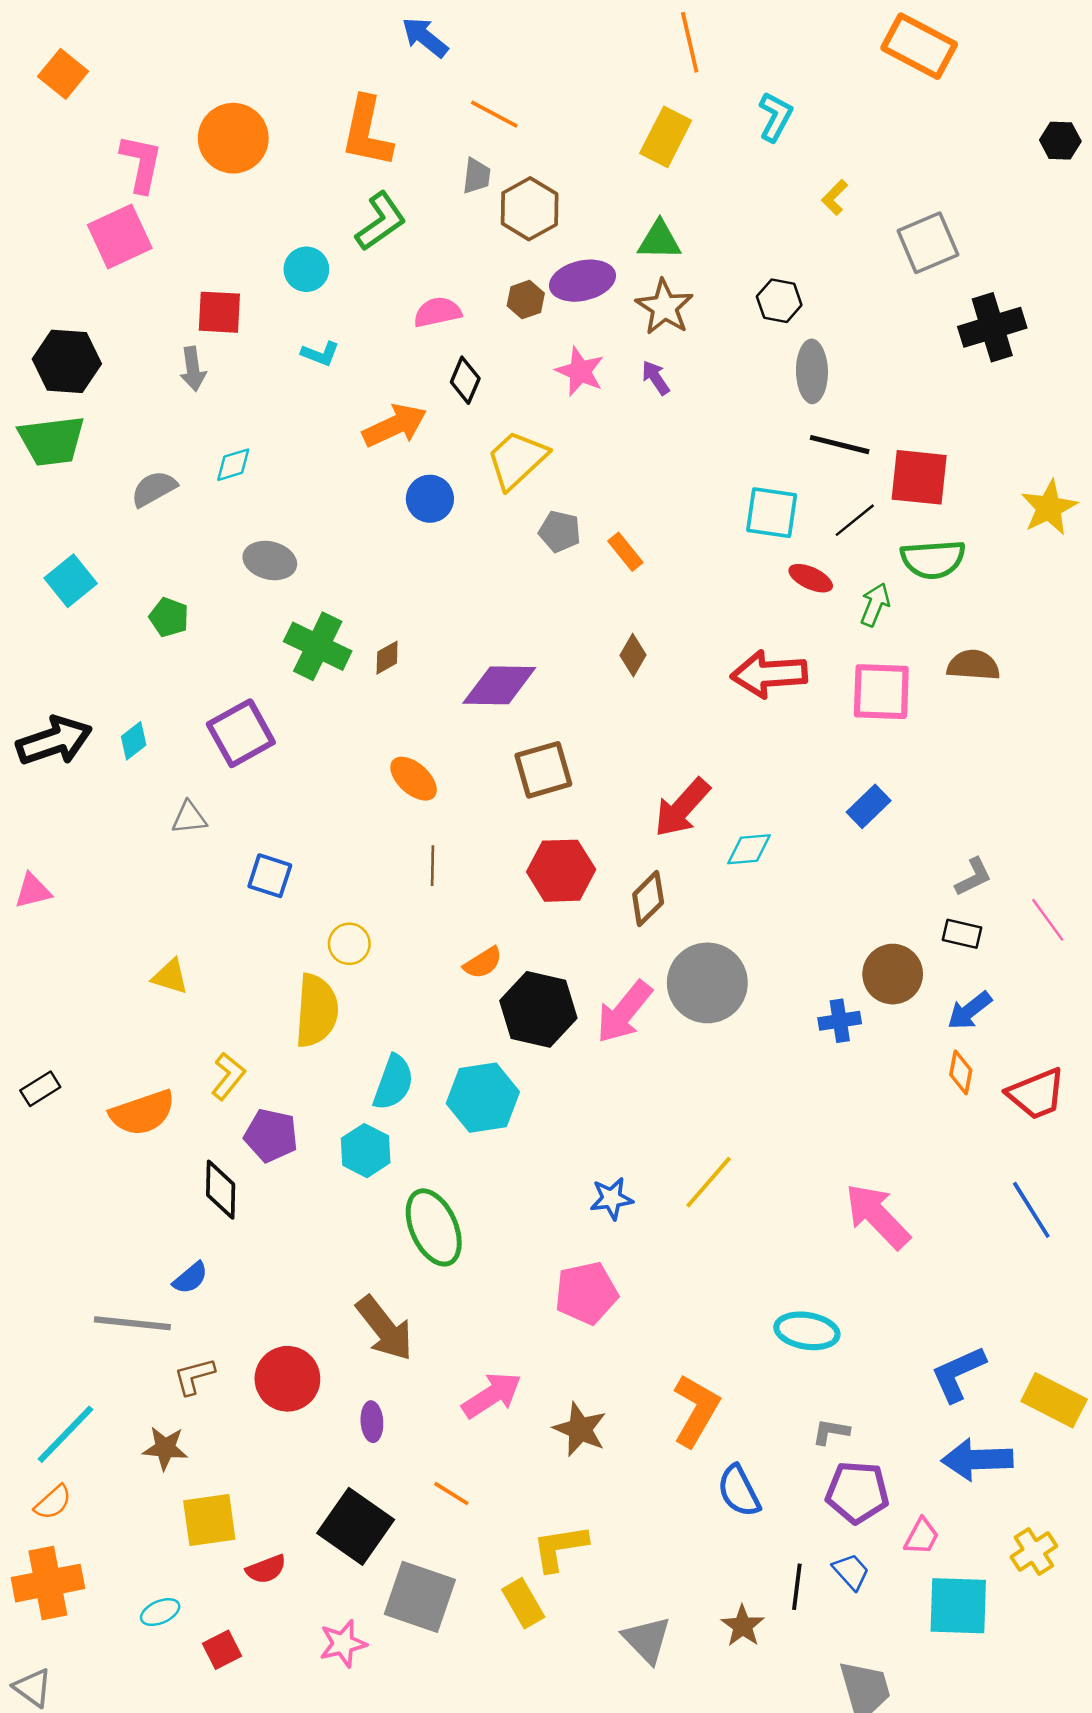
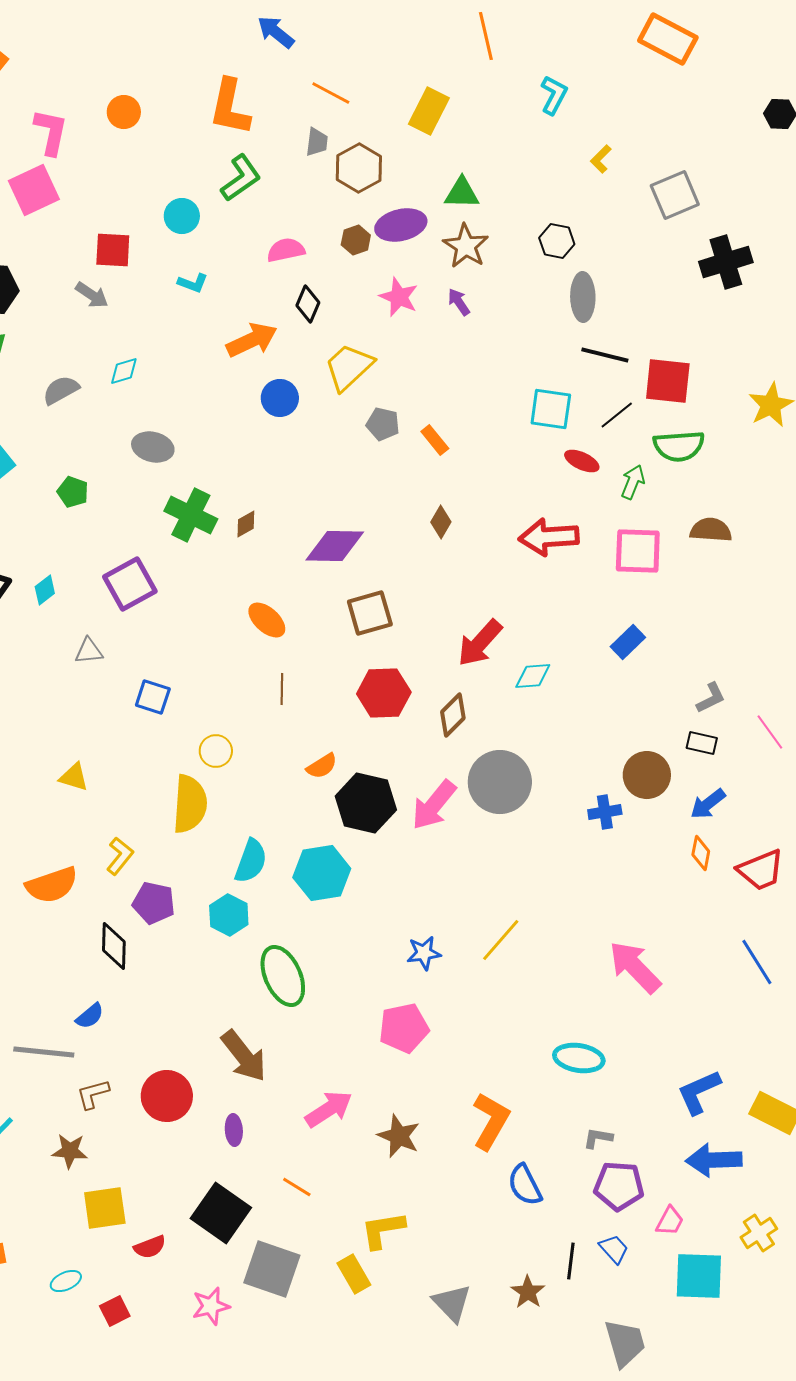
yellow rectangle: (666, 137) -> (429, 111), moved
orange circle: (233, 138) -> (124, 112), size x0.6
gray arrow: (193, 369) -> (92, 295), turned -48

